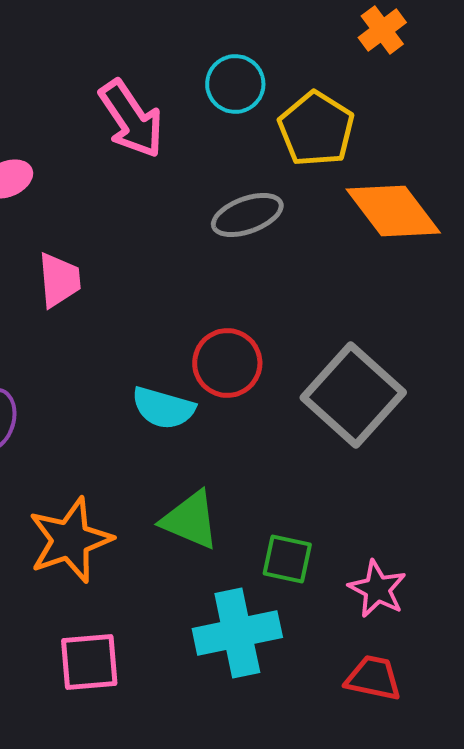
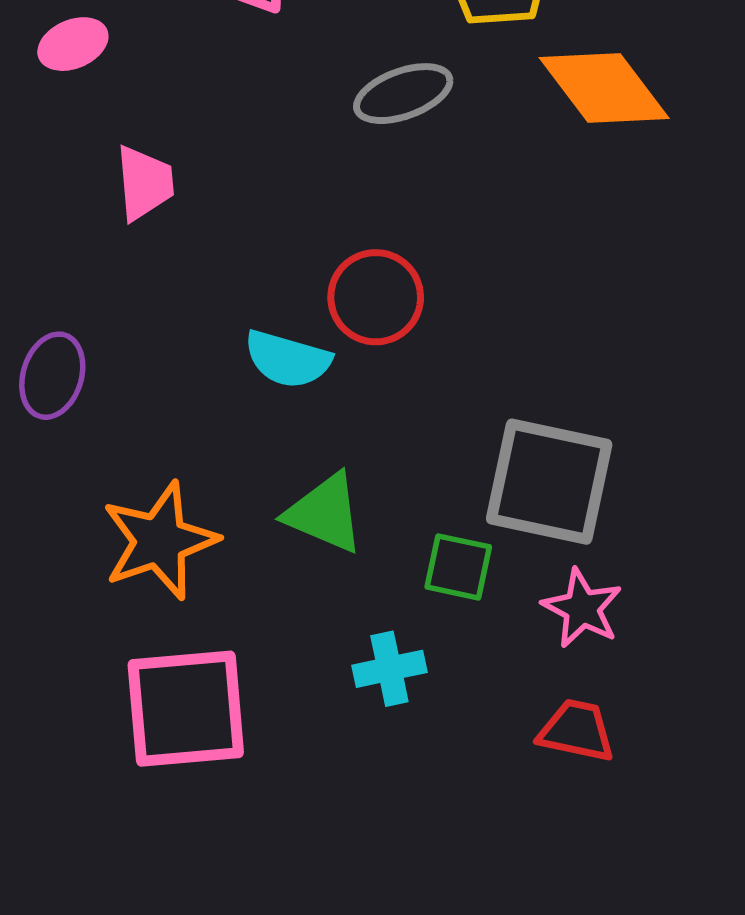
gray square: (353, 395) -> (549, 482), moved, turned -30
cyan cross: (237, 633) -> (389, 669), size x0.6
pink square: (89, 662) -> (186, 709), size x1.5

